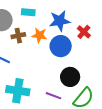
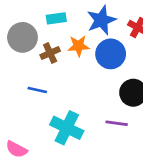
cyan cross: (18, 91) -> (67, 128), turned 30

